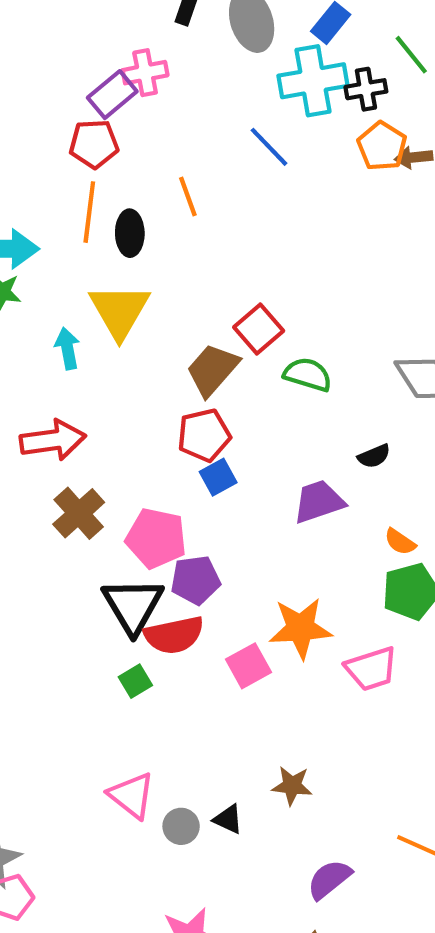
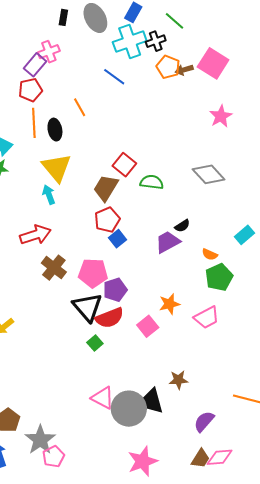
cyan arrow: (67, 349) -> (49, 195), moved
black semicircle: (374, 456) -> (182, 226), moved
orange star: (301, 628) -> (169, 304), size x0.7
black triangle: (228, 819) -> (151, 401), size x1.8
gray circle: (181, 826) -> (129, 409), size x2.0

